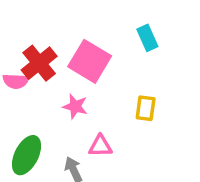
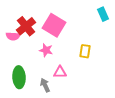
cyan rectangle: (147, 38) -> (103, 14), moved
green ellipse: (26, 155) -> (19, 77), turned -30

